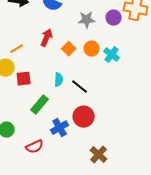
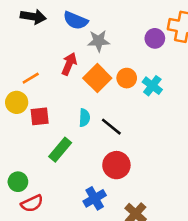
gray star: (87, 20) -> (99, 41), moved
orange square: (69, 49) -> (97, 78), size x1.5
blue cross: (60, 128) -> (95, 198), moved
red semicircle: (35, 147) -> (32, 203), moved

